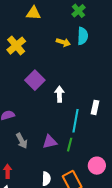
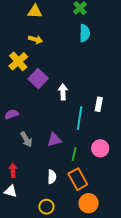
yellow arrow: (63, 42) -> (36, 40), moved
yellow cross: (16, 46) -> (18, 61), moved
green line: (70, 145) -> (74, 154), moved
pink circle: (97, 166) -> (100, 148), moved

